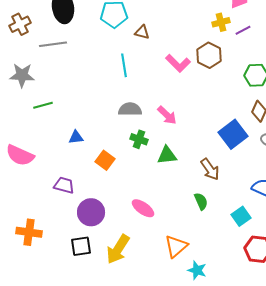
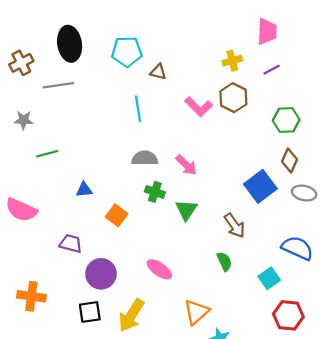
yellow cross: (221, 22) -> (232, 61), moved
gray star: (22, 75) -> (24, 120), size x0.7
green triangle: (167, 155) -> (186, 210), turned -50

